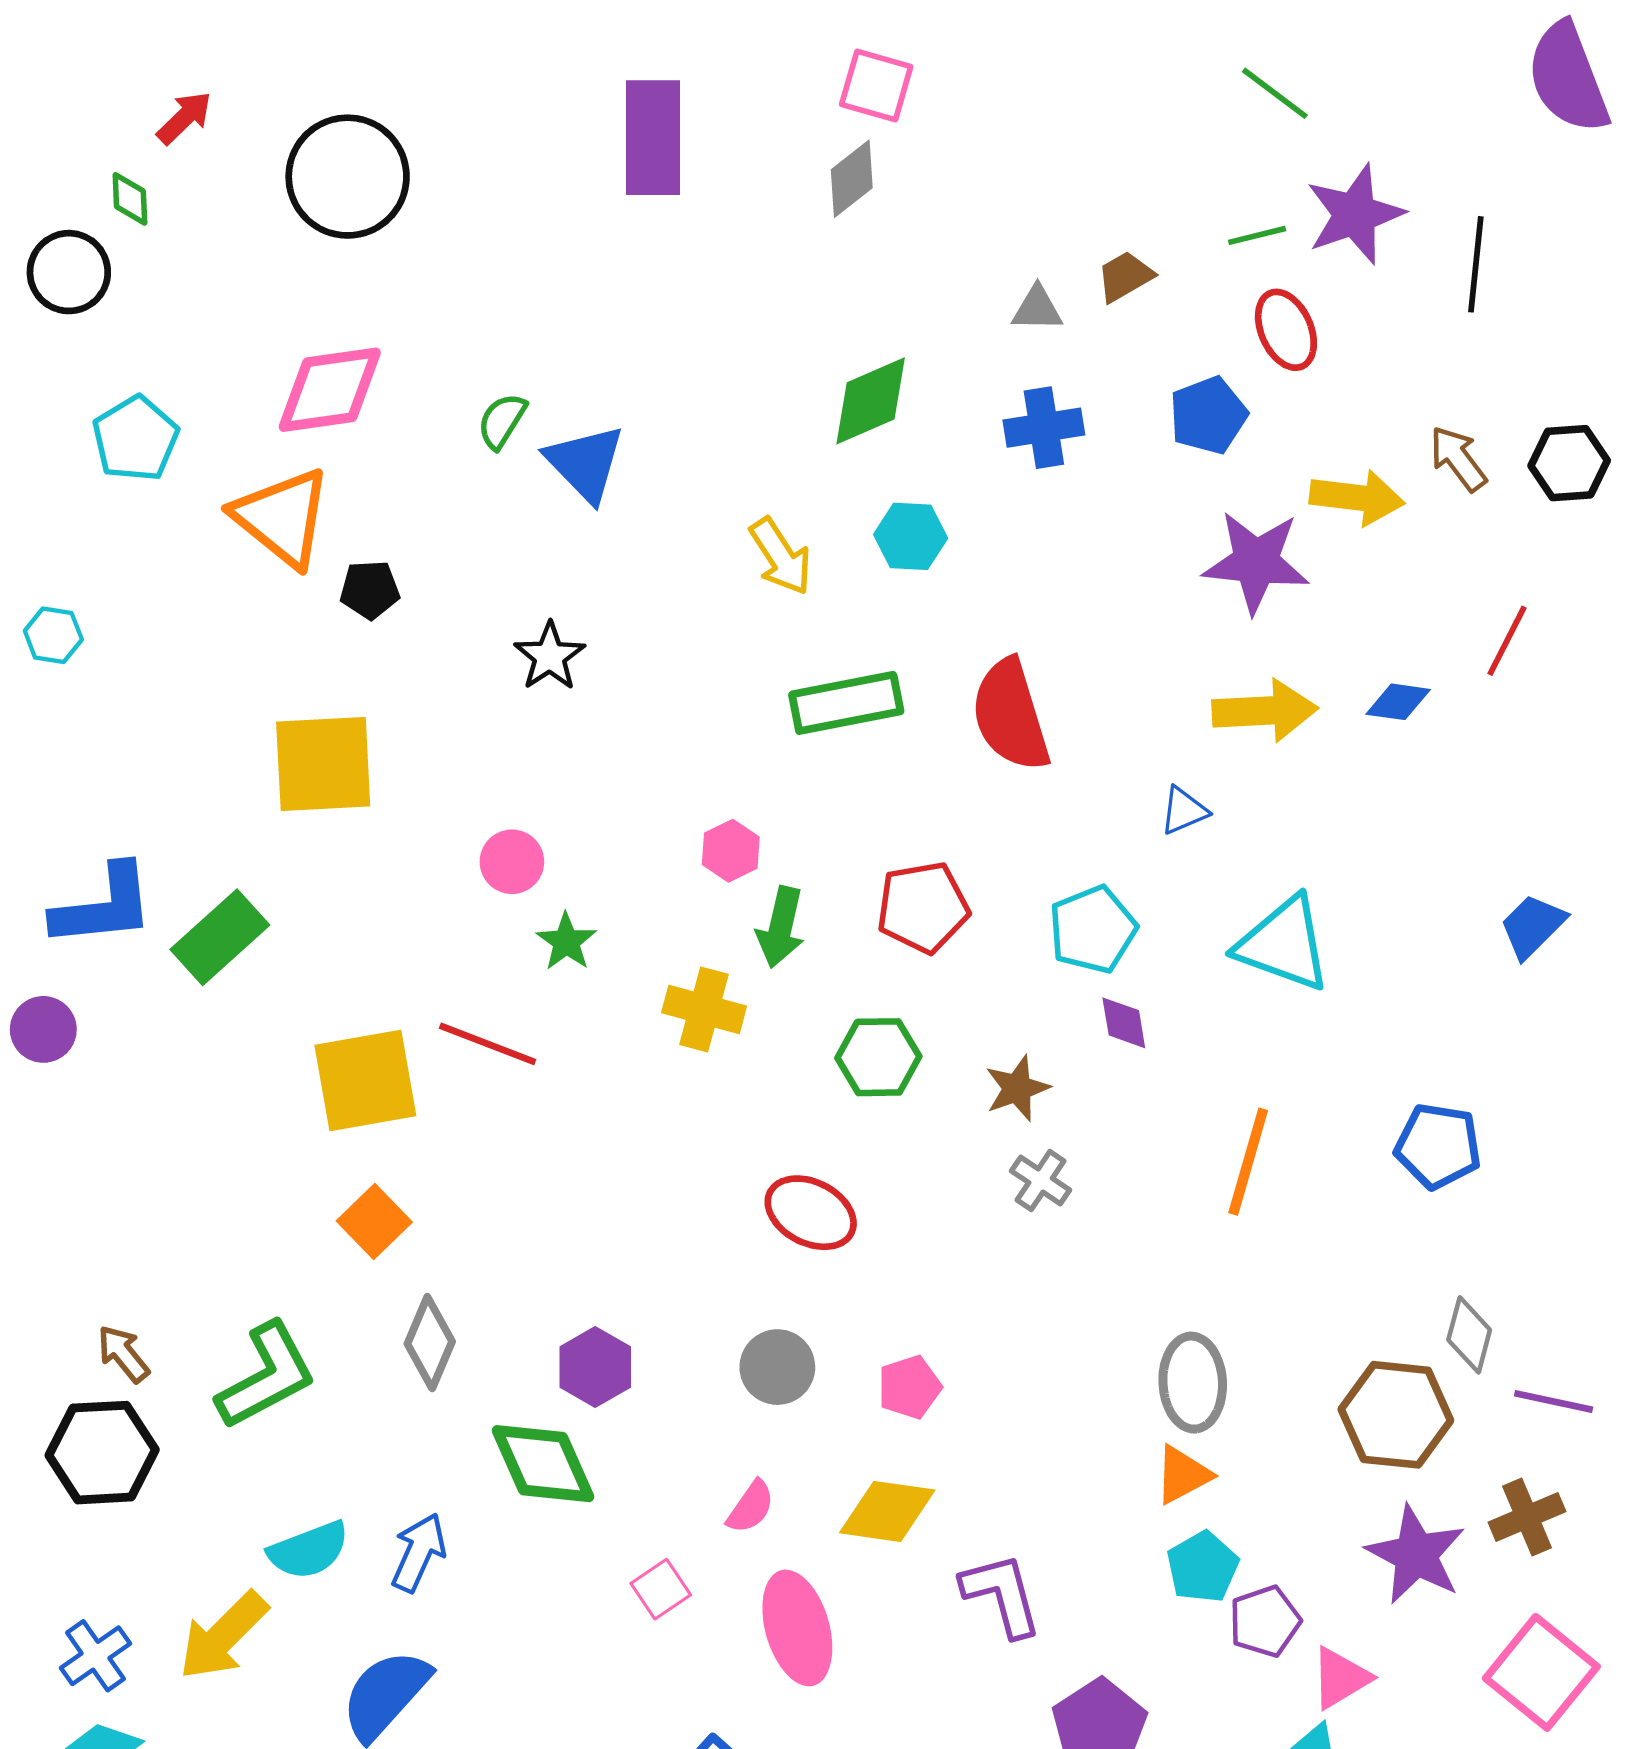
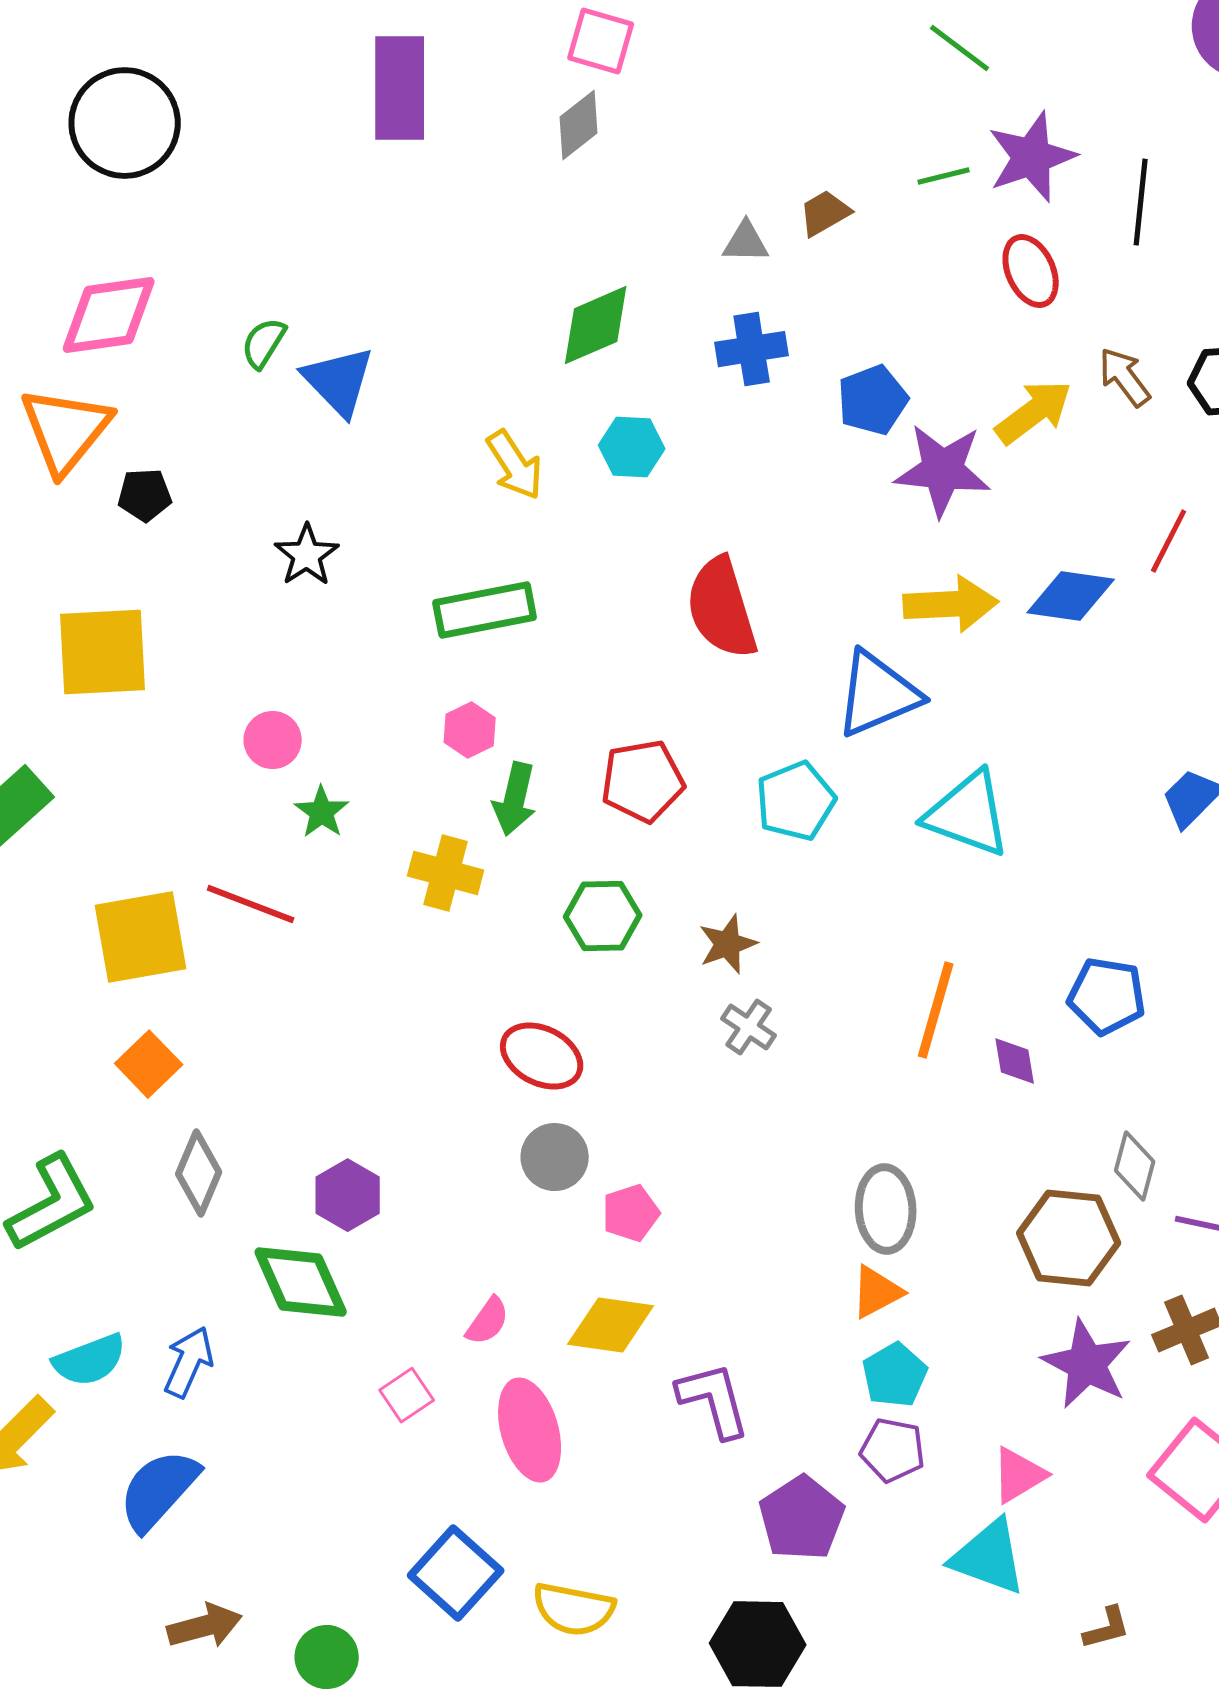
red ellipse: (1286, 330) -> (1031, 271), moved
blue pentagon: (1208, 415) -> (873, 400), moved
yellow arrow: (1357, 498) -> (1034, 412), turned -44
orange triangle: (282, 517) -> (66, 430), turned 30
blue diamond: (1398, 702) -> (1071, 596), size x1.5
green rectangle: (846, 703) -> (485, 610), moved
blue triangle: (1184, 811) -> (878, 694), size x2.0
purple diamond: (1124, 1023) -> (1015, 1061), moved
gray circle: (777, 1367) -> (555, 1157), moved
purple pentagon: (1265, 1621) -> (893, 1450), moved, turned 30

